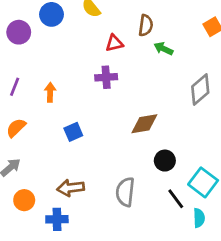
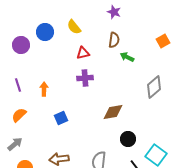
red triangle: (114, 43) -> (83, 53), moved
purple line: (15, 87) -> (18, 85), turned -40

